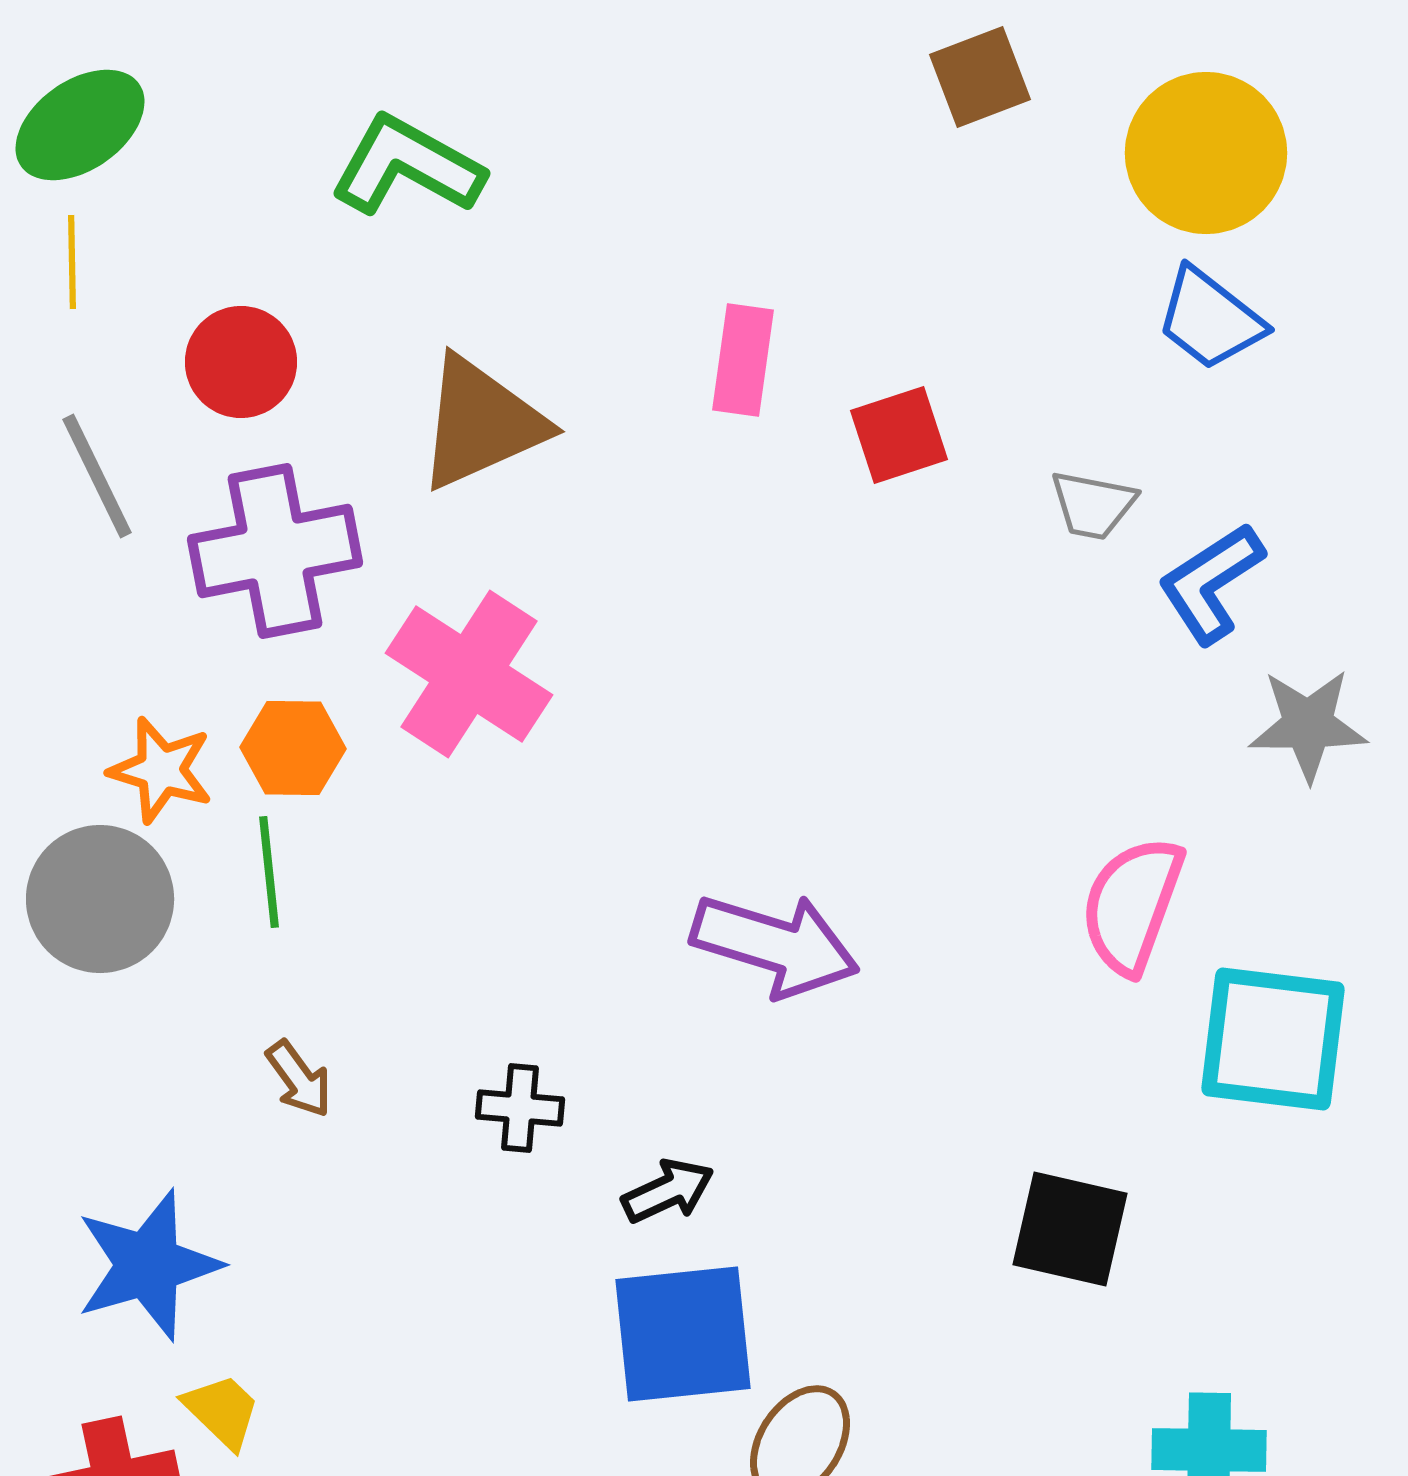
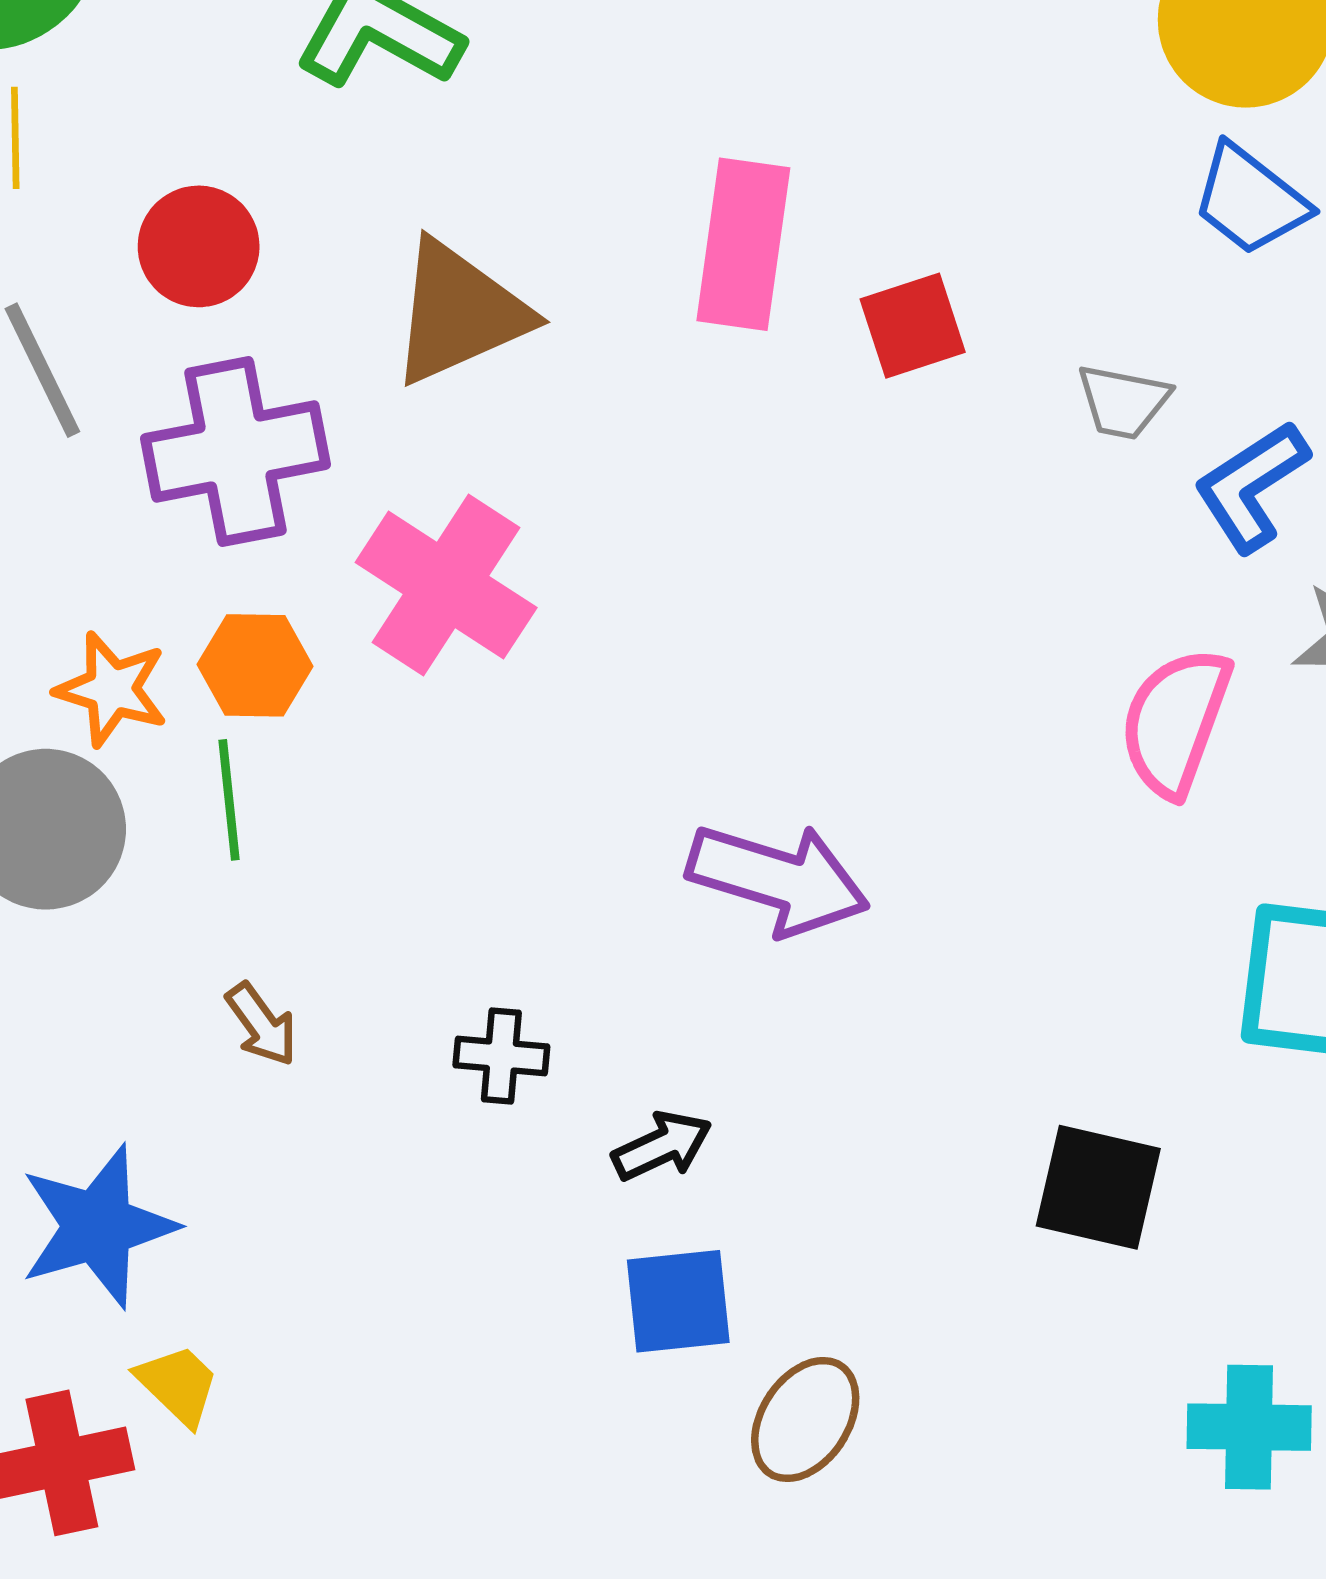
pink rectangle: (743, 360) -> (743, 244), size x1.4
pink semicircle: (1132, 905) -> (1175, 722), moved
blue square: (683, 1334) -> (678, 1301), size x0.7

